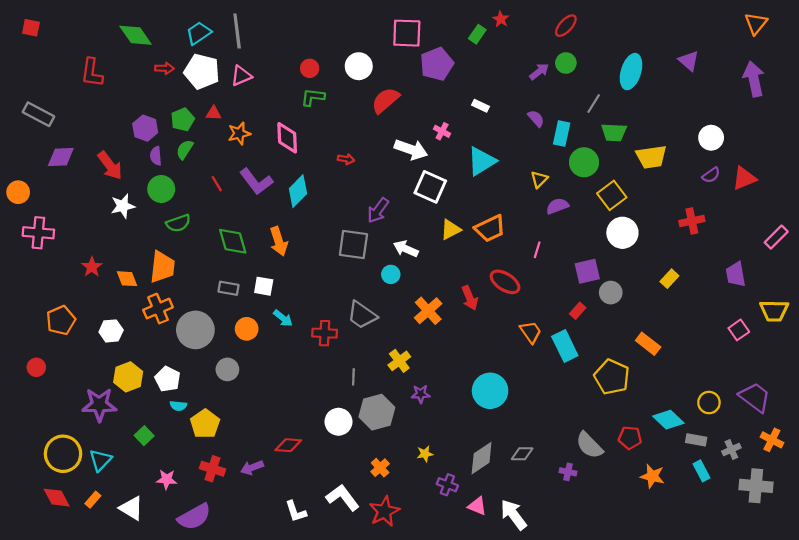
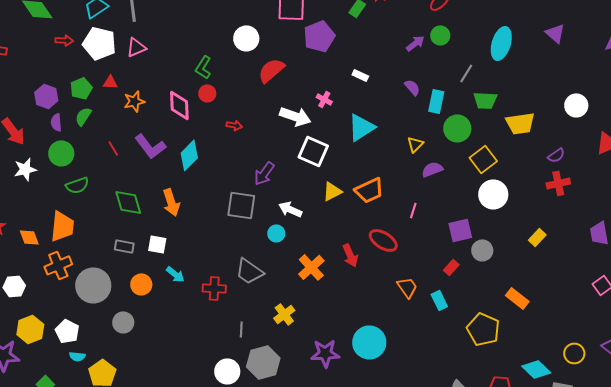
red circle: (310, 68) -> (207, 93), moved
green L-shape: (313, 97) -> (203, 67), turned -65
purple semicircle: (711, 175) -> (556, 155), moved
cyan rectangle: (565, 346) -> (439, 300), size x0.7
purple star: (421, 394) -> (325, 353), moved, size x1.6

